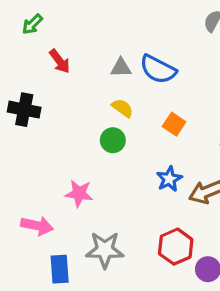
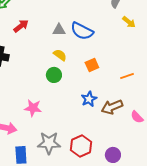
red arrow: (60, 61) -> (21, 26), turned -91
orange square: (174, 124) -> (92, 65), turned 32
red hexagon: (176, 247) -> (81, 146), moved

